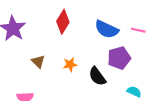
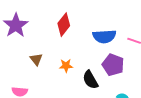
blue semicircle: (107, 29) -> (104, 36), turned -35
purple pentagon: (119, 58) -> (113, 65), turned 30

